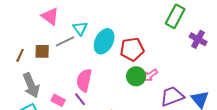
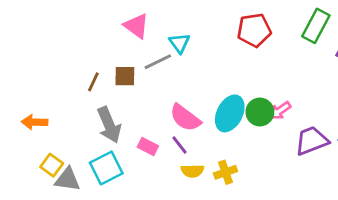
cyan ellipse: (104, 41) -> (230, 113), moved
red pentagon: (132, 49) -> (254, 30), moved
pink semicircle: (84, 80) -> (185, 118), turned -65

